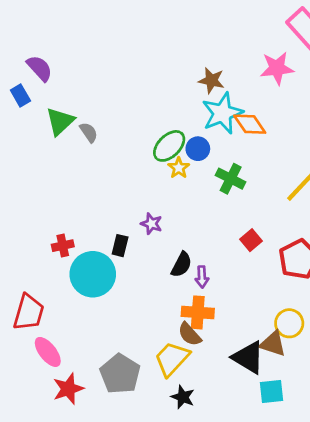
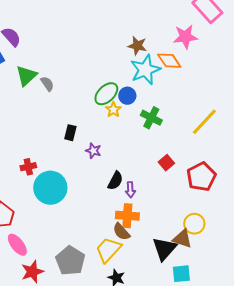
orange diamond: (250, 124) -> (169, 61), moved
black rectangle: (120, 246) -> (70, 133), moved
black triangle: (248, 357) -> (164, 249), turned 40

